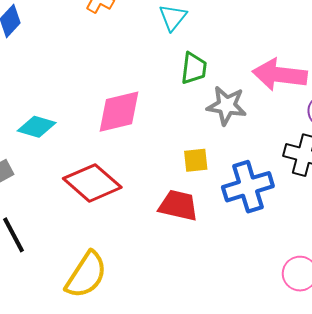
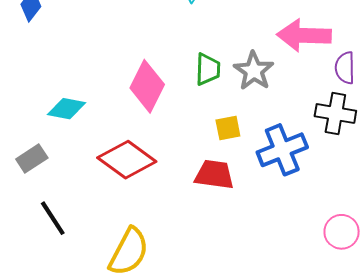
green trapezoid: (194, 68) -> (208, 69), moved
gray star: (227, 106) -> (254, 71), turned 30
pink diamond: (119, 112) -> (147, 86), turned -45

